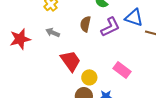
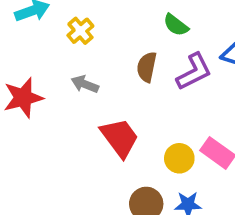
yellow circle: (89, 77) -> (179, 158), moved

